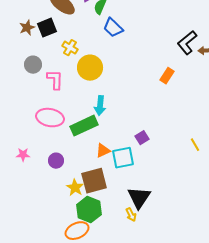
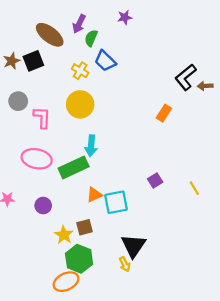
yellow cross: (70, 48) -> (80, 71), moved
purple square: (142, 138) -> (155, 181), moved
brown square: (94, 181) -> (84, 227), size x0.6

